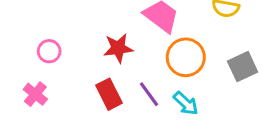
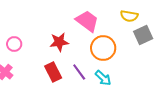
gray square: (243, 67) -> (143, 35), moved

